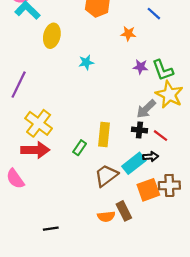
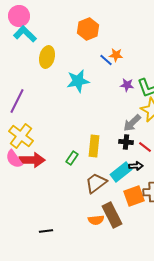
blue line: (154, 14) -> (106, 60), moved
cyan star: (86, 62) -> (78, 81), size x1.6
yellow cross: (39, 123) -> (21, 136), moved
pink semicircle: (15, 179) -> (14, 159), moved
brown rectangle: (124, 211) -> (112, 215), size x1.4

